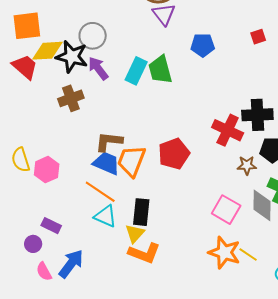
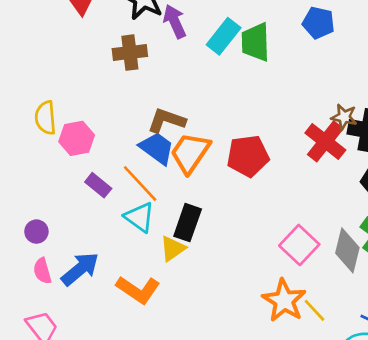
brown star: (247, 165) -> (344, 117), moved
purple rectangle: (51, 226) -> (98, 185), moved
orange L-shape: (144, 253) -> (138, 290), moved

